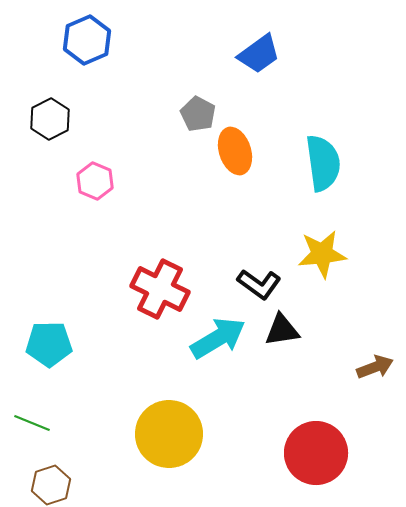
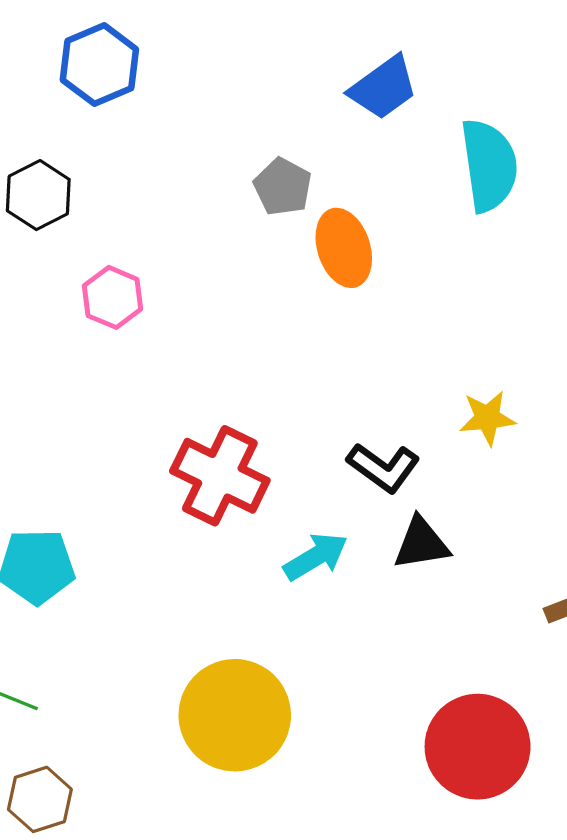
cyan semicircle: (323, 163) -> (489, 165), moved
yellow star: (322, 254) -> (487, 418), size x0.7
cyan arrow: (218, 338) -> (316, 557), size x0.7

